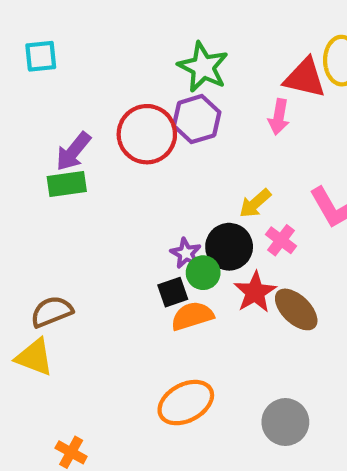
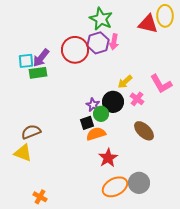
cyan square: (41, 56) -> (26, 61), moved
pink arrow: (279, 117) -> (114, 42), moved
red star: (255, 292) -> (108, 158), moved
orange ellipse: (186, 403) -> (115, 187), moved

